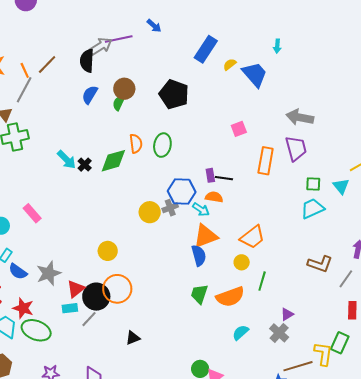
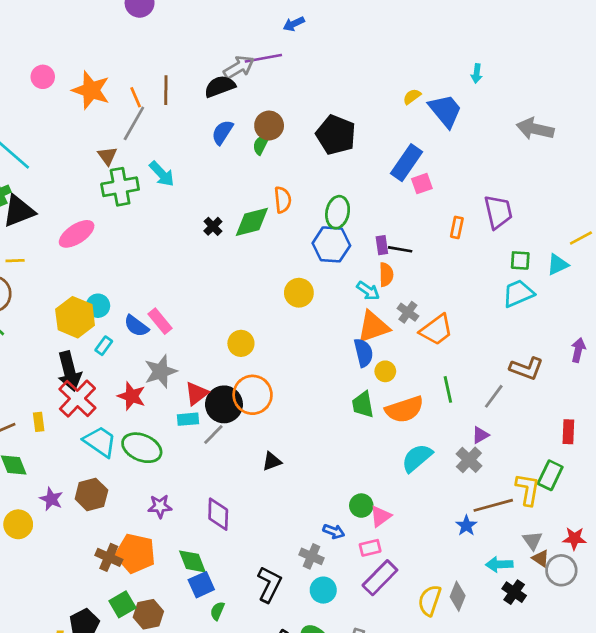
blue arrow: (154, 26) -> (294, 24), moved, turned 112
blue rectangle: (206, 49) -> (407, 163), moved
black semicircle: (87, 61) -> (220, 86), turned 65
brown line: (47, 65) -> (166, 90), turned -45
gray arrow: (300, 117) -> (535, 129), moved
green ellipse: (162, 145) -> (338, 212), moved
cyan arrow: (67, 160) -> (162, 174), moved
orange rectangle: (266, 161) -> (457, 227), size x0.6
cyan triangle: (341, 186) -> (558, 264), turned 42
blue hexagon: (182, 191) -> (331, 244), moved
orange semicircle: (214, 197) -> (386, 275), turned 78
gray cross: (170, 208) -> (408, 312), moved, turned -35
pink rectangle: (32, 213) -> (160, 321), moved
yellow circle: (242, 262) -> (385, 371), moved
blue semicircle: (18, 272) -> (136, 326), moved
gray line: (346, 279) -> (494, 396), moved
green line: (262, 281) -> (448, 389), turned -30
green trapezoid: (199, 294) -> (363, 405), turned -30
red star: (23, 308) -> (132, 396), moved
cyan semicircle: (240, 333) -> (417, 458), size x1.4

